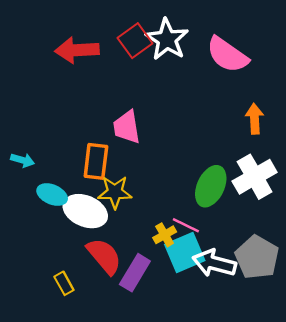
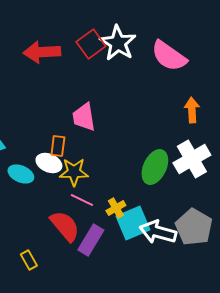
orange rectangle: (96, 161) -> (58, 146), size x0.7
white ellipse: (85, 211) -> (49, 163), moved, size x0.7
pink line: (186, 225) -> (82, 200), moved
yellow rectangle: (64, 283) -> (29, 260), moved

